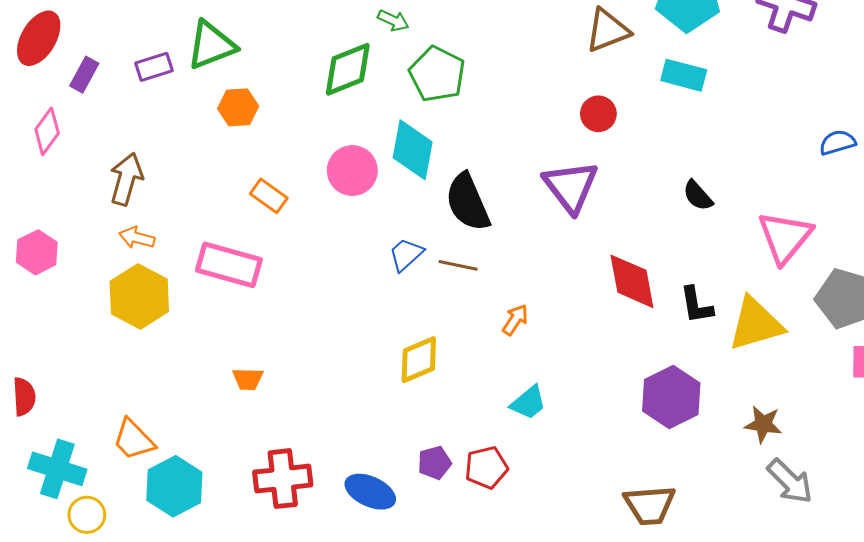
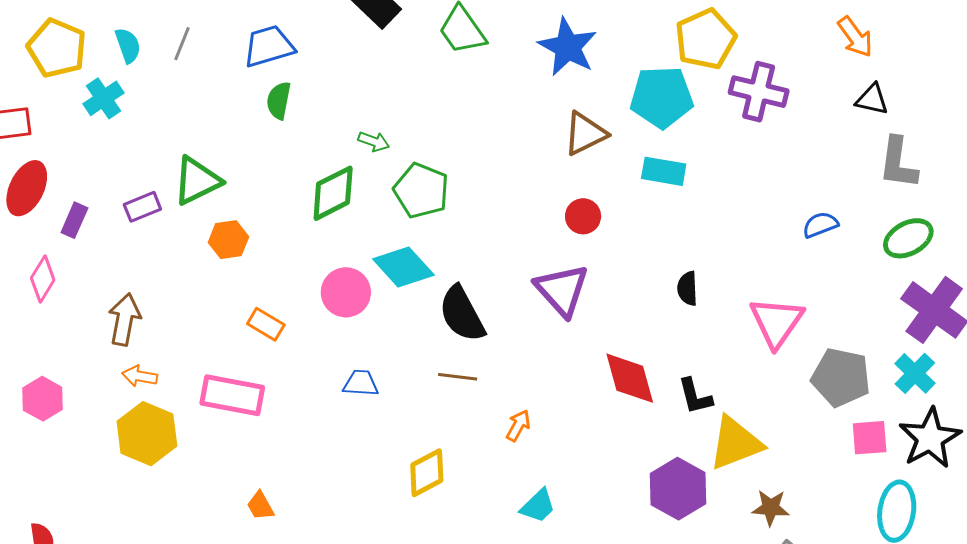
cyan diamond: (413, 150) -> (403, 267), turned -48
black semicircle: (698, 196) -> (687, 288), turned 44
blue trapezoid: (406, 254) -> (361, 383), moved, turned 51
yellow triangle: (756, 324) -> (735, 443), moved
orange trapezoid: (248, 379) -> (260, 506), turned 64

